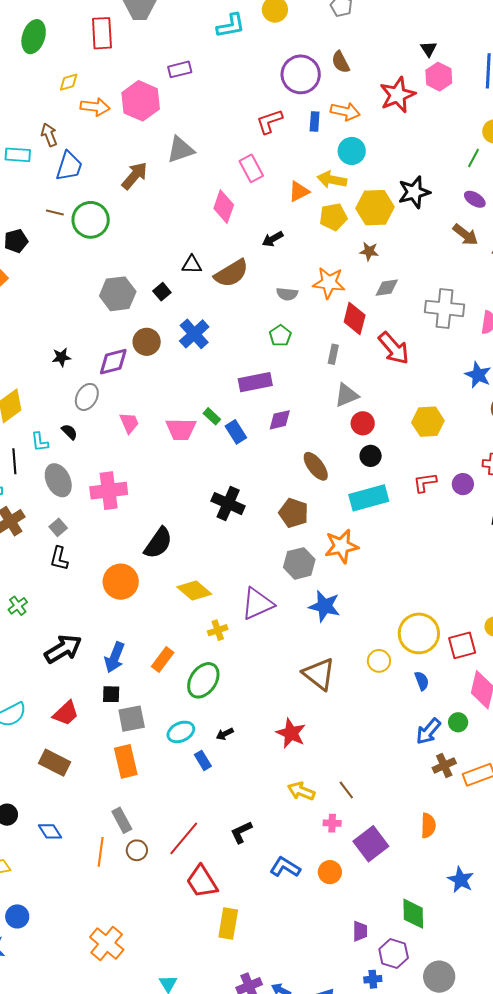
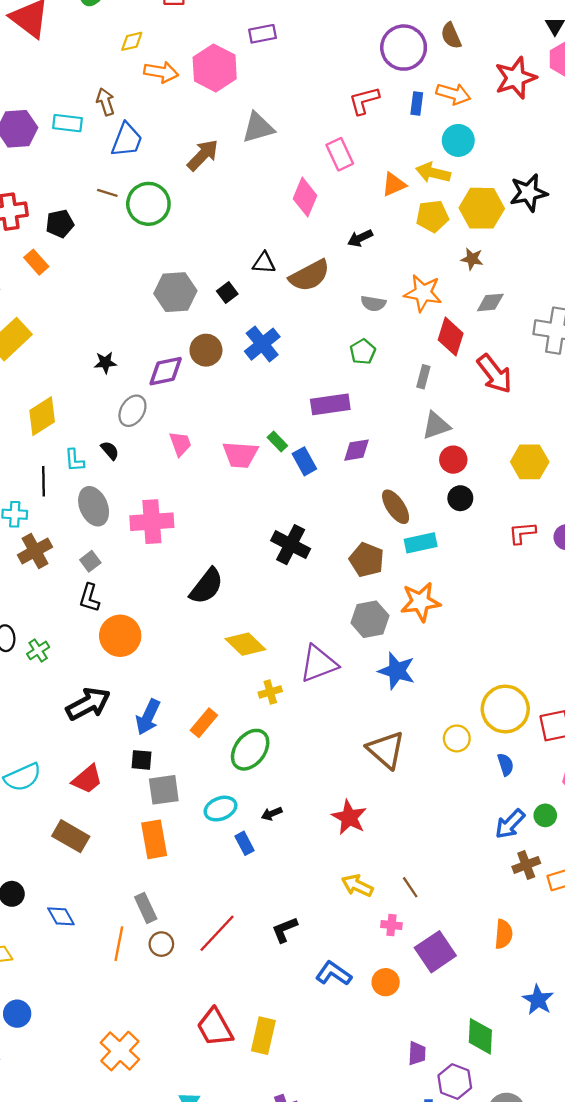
cyan rectangle: (369, 498) -> (421, 543), moved, size x0.7
orange circle: (121, 582) -> (120, 636), moved
red trapezoid: (202, 882) -> (215, 1027), moved

